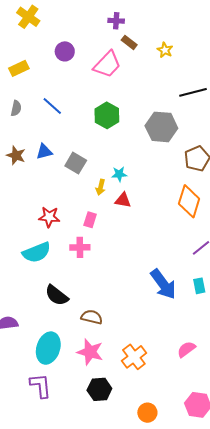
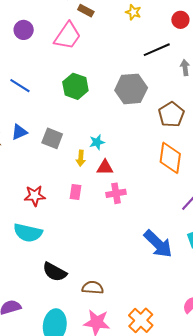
yellow star: (165, 50) -> (133, 12), moved
pink cross: (80, 247) -> (116, 193), moved
cyan semicircle: (37, 252) -> (28, 233), turned 44

